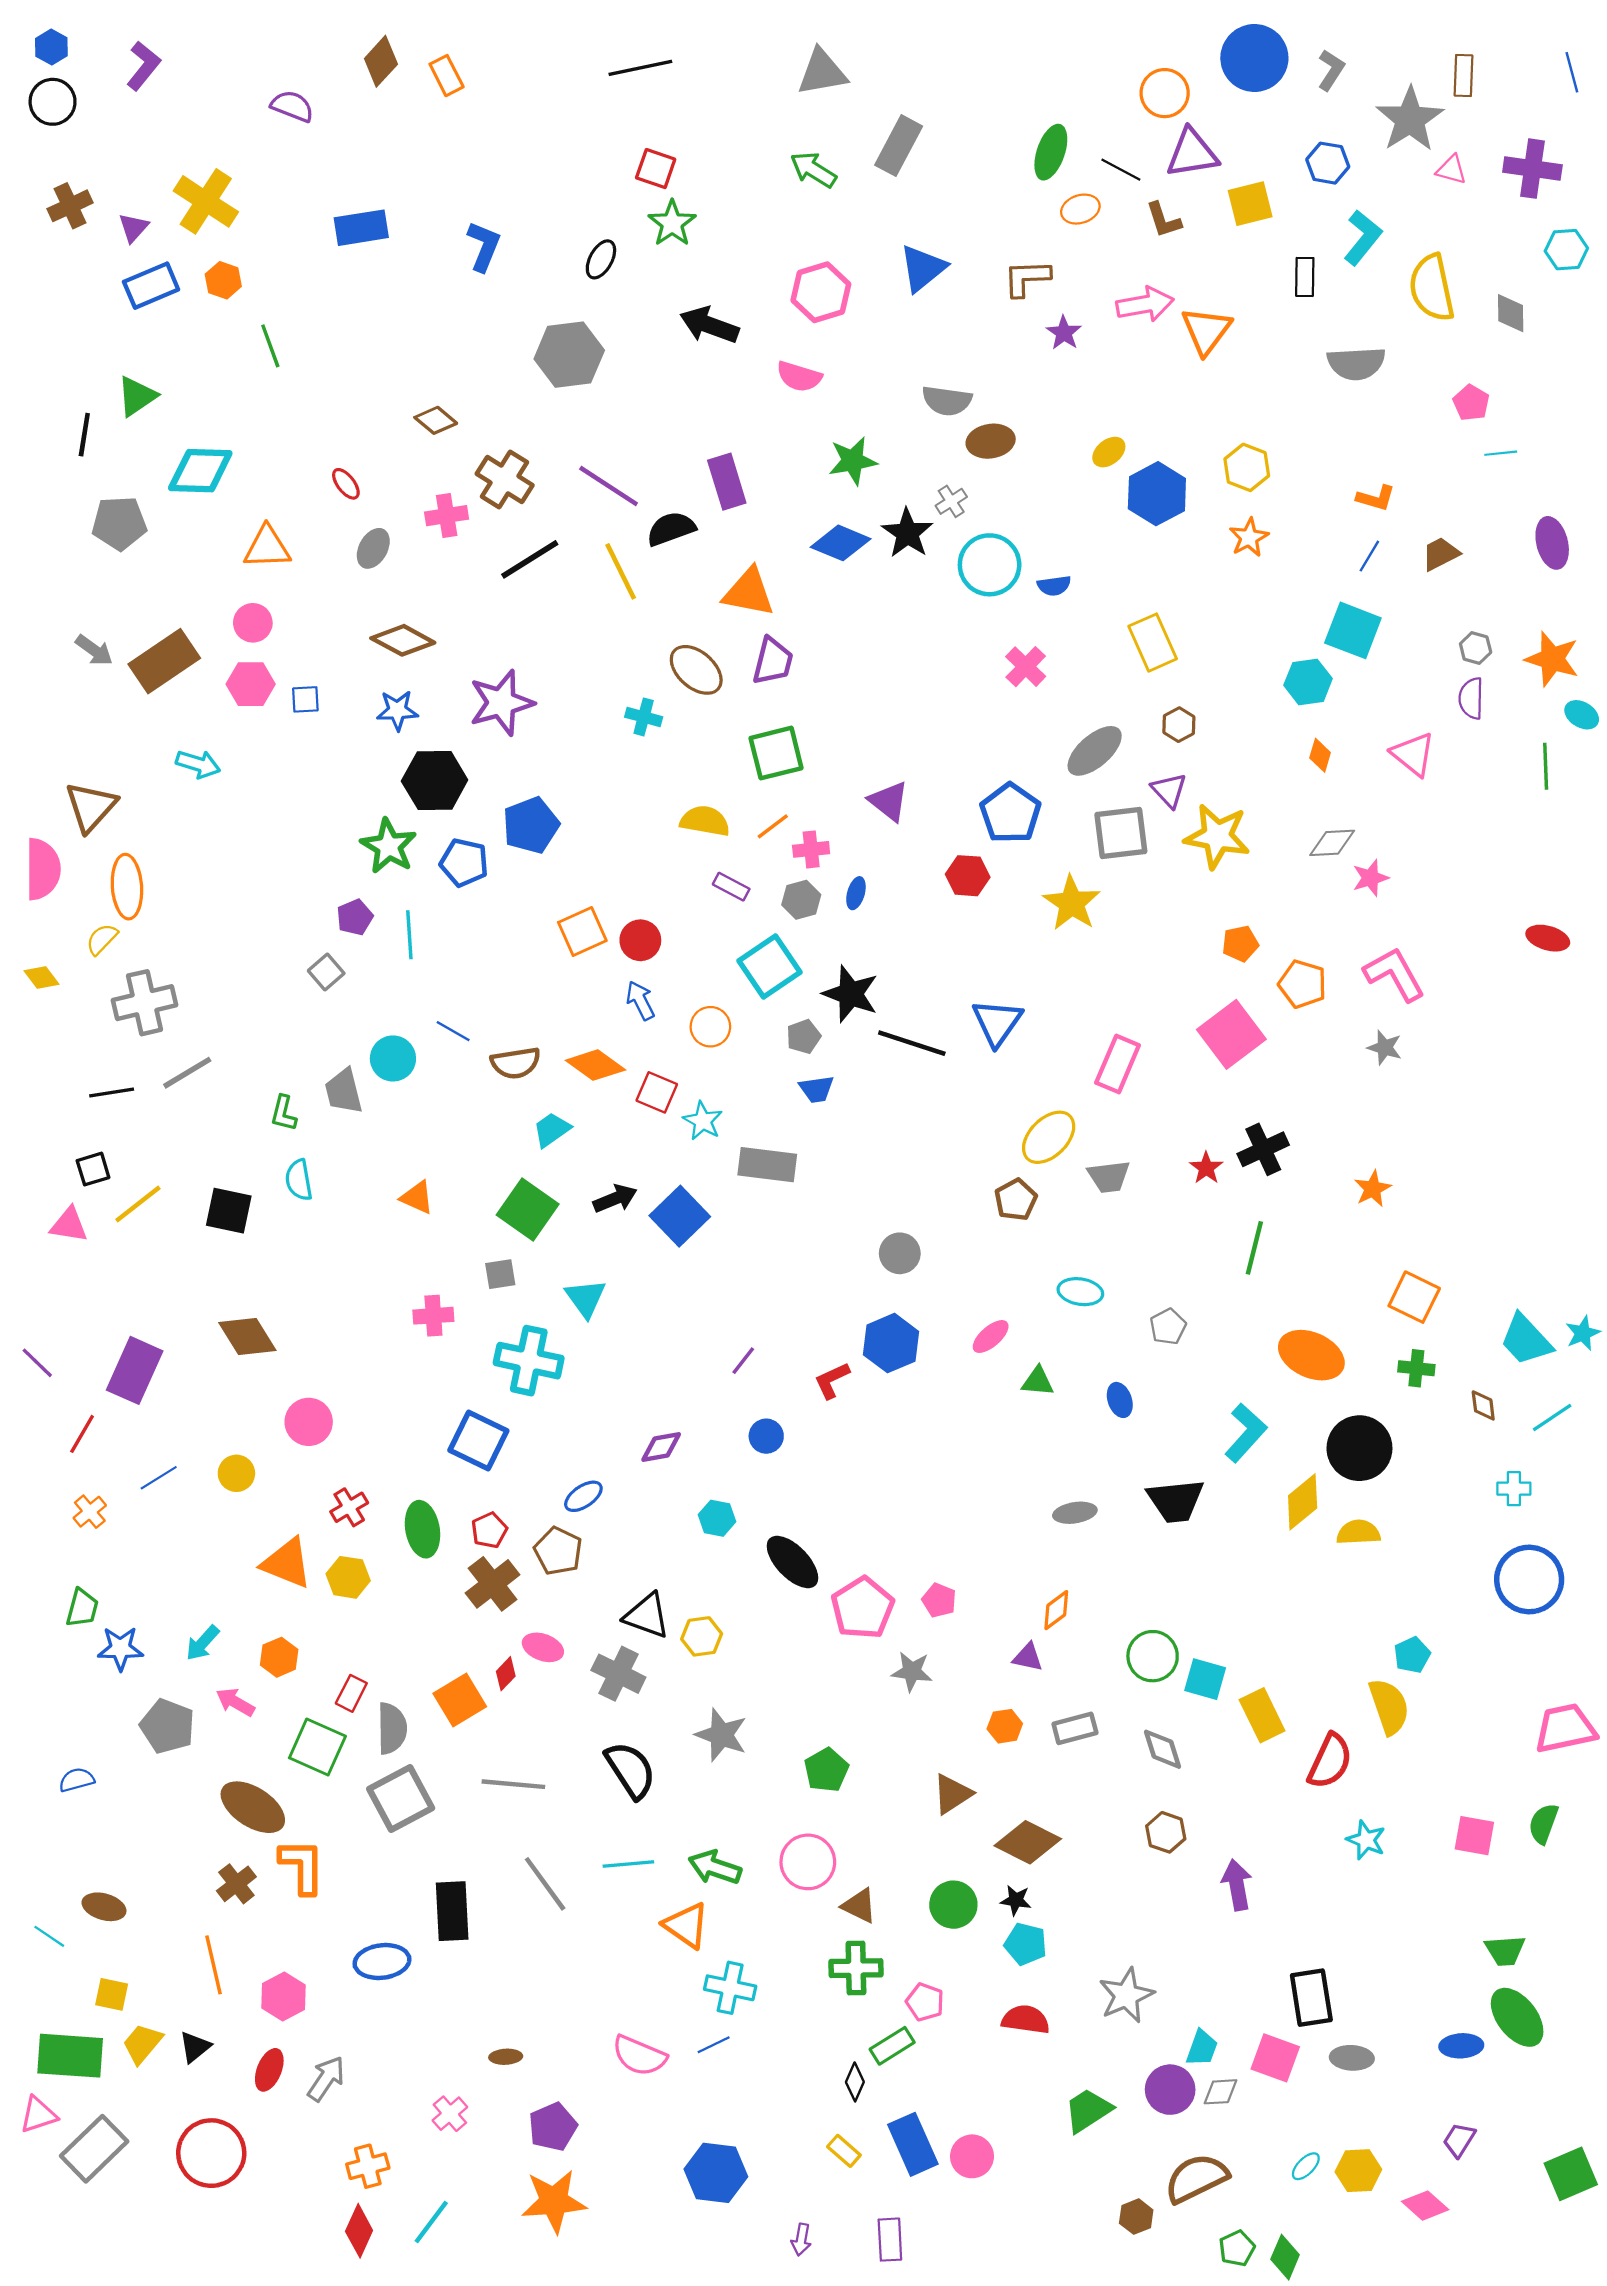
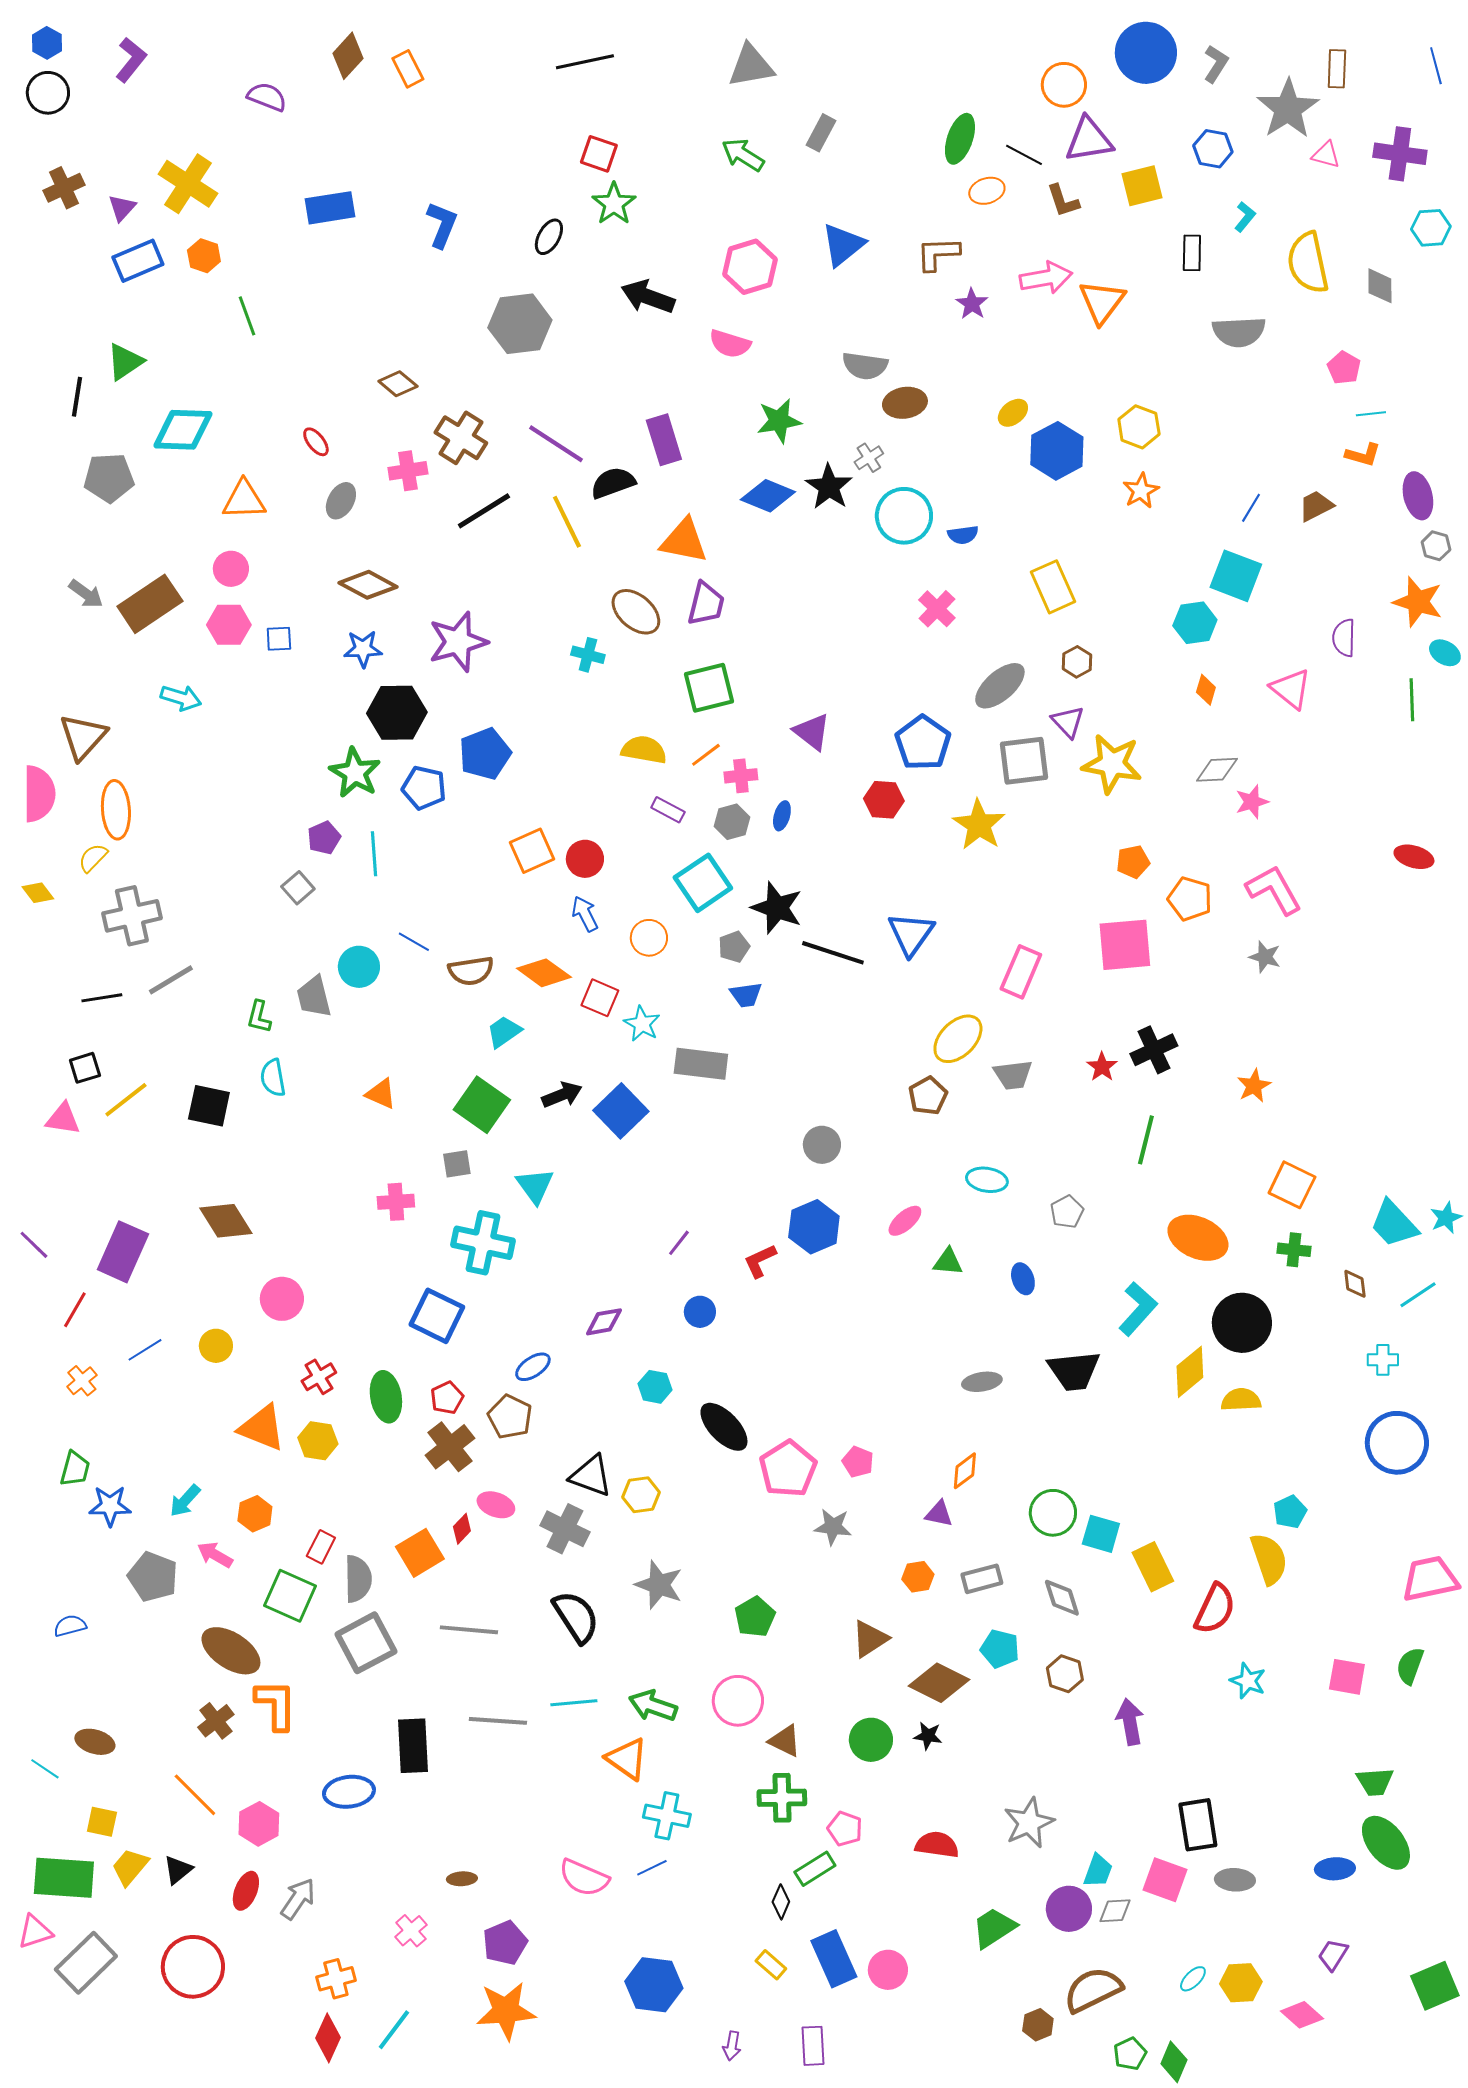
gray rectangle: (899, 146) -> (821, 133), size x0.7
cyan L-shape: (1363, 238) -> (1245, 217), size x0.6
orange L-shape: (1376, 498) -> (1363, 455), moved
gray hexagon: (1476, 648) -> (1436, 546), moved
pink square: (1231, 1034) -> (1125, 945), turned 32
gray line: (545, 1884) -> (498, 1721), turned -50
cyan pentagon: (1026, 1944) -> (1000, 1649), moved
orange line: (213, 1965) -> (195, 1795), turned -32

